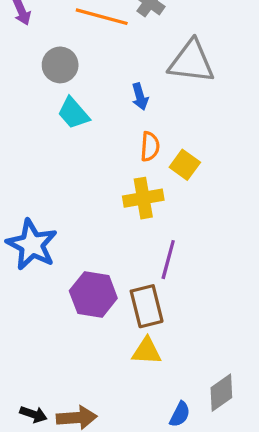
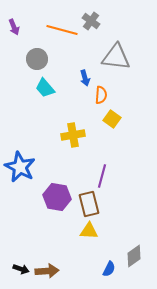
orange semicircle: (150, 146) -> (101, 95), moved
yellow cross: (143, 198) -> (73, 135), moved

